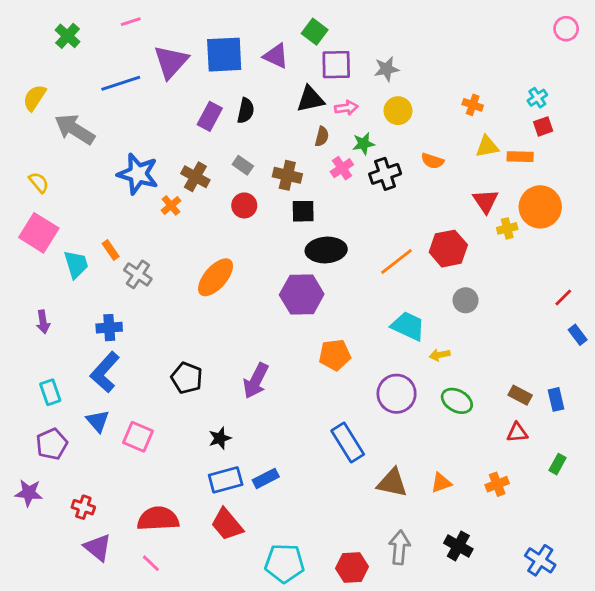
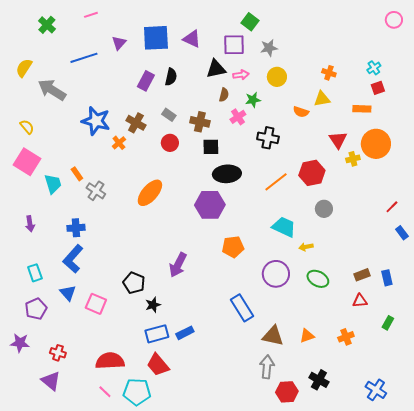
green square: (315, 32) -> (250, 22), moved
purple triangle: (171, 62) -> (119, 43), size x0.6
yellow triangle: (487, 147) -> (322, 99), moved
black cross: (385, 174) -> (268, 138), moved, turned 30
black pentagon: (187, 378) -> (134, 283), moved
brown rectangle: (520, 395) -> (362, 275), turned -49
purple triangle: (98, 547) -> (51, 381), moved
gray arrow: (399, 547) -> (267, 367), moved
cyan pentagon: (284, 563) -> (137, 392), moved
red hexagon: (352, 568) -> (287, 392), moved

